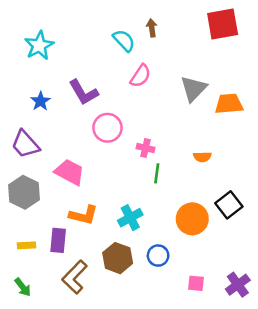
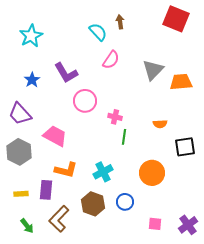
red square: (223, 24) -> (176, 19), turned 32
black square: (229, 205) -> (185, 147), moved, turned 30
green arrow: (23, 287) -> (27, 226), moved

